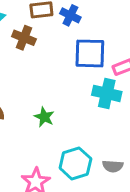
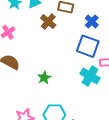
blue cross: (70, 15) -> (92, 22), moved

